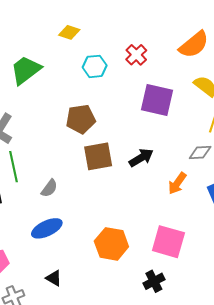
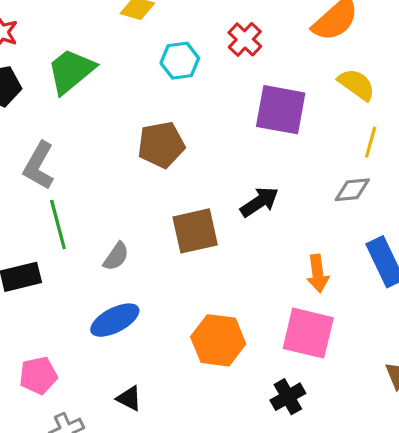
brown square: (98, 156) -> (195, 231), moved
orange arrow: (177, 183) -> (318, 274), moved, turned -40

